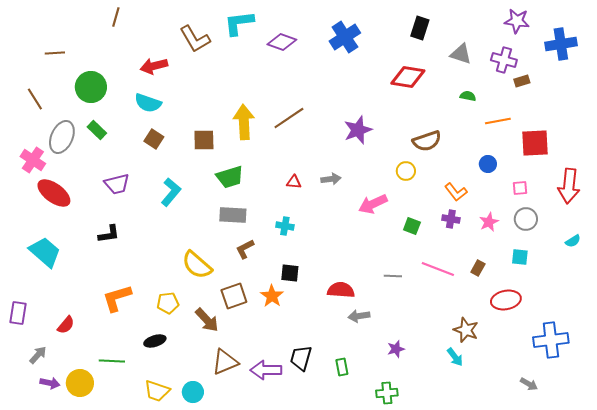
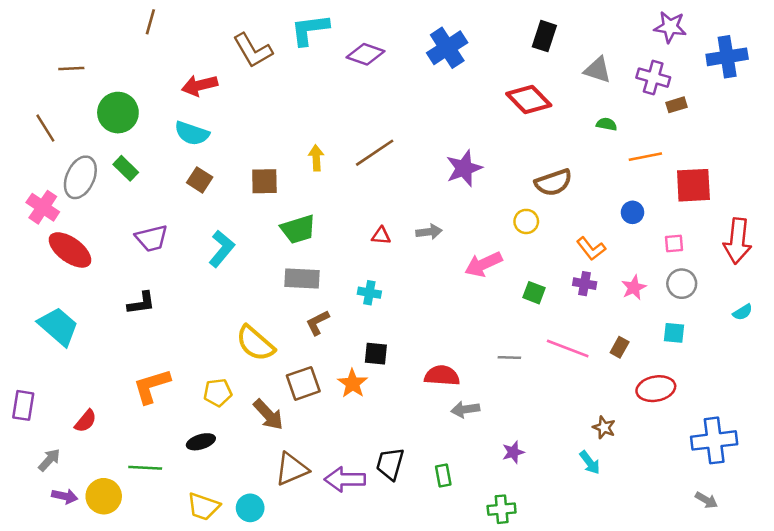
red diamond: (408, 77) -> (529, 100), turned 36
yellow arrow: (244, 122) -> (316, 158), size x0.6
brown star: (466, 330) -> (604, 428), size x0.7
gray arrow: (529, 384) -> (706, 500), moved

